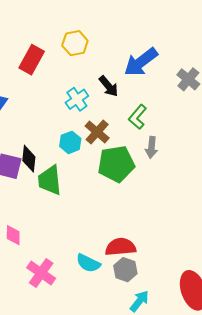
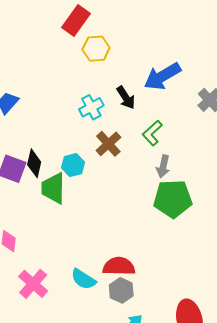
red rectangle: (32, 60) -> (76, 20), moved
cyan hexagon: (70, 142) -> (73, 165), moved
green pentagon: (116, 164) -> (173, 199), moved

